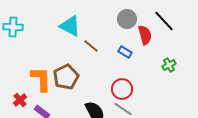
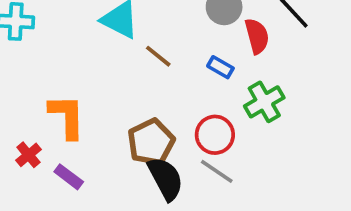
green cross: (169, 65) -> (264, 102), moved, size x1.5
brown pentagon: (66, 77) -> (151, 142), moved

